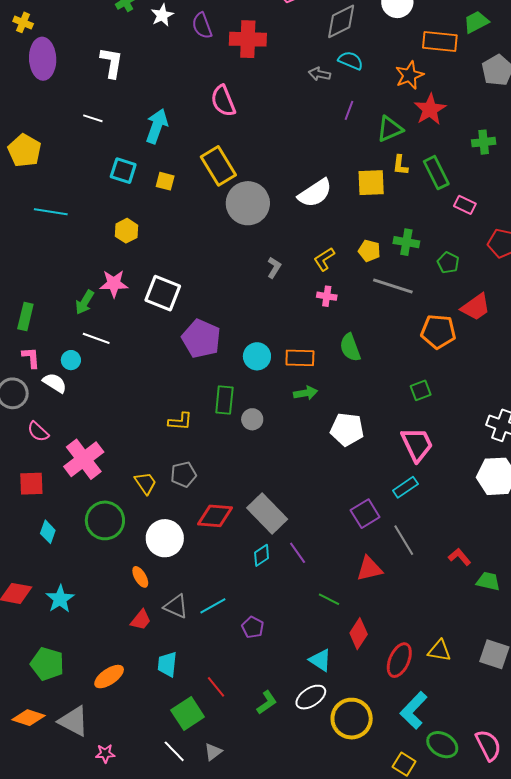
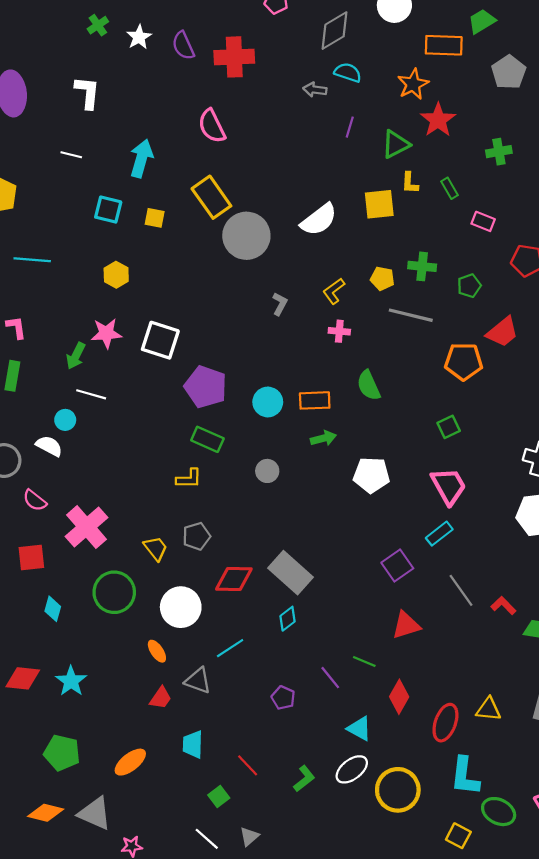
green rectangle: (436, 173) -> (450, 188), size x0.6
green pentagon: (448, 263) -> (469, 286), turned 30
pink L-shape: (31, 358) -> (16, 327), moved
green rectangle: (224, 400) -> (207, 439), moved, turned -68
gray line: (404, 540) -> (461, 590), moved
purple line: (298, 553) -> (330, 678), moved
cyan line: (213, 606) -> (230, 648), moved
cyan L-shape: (414, 710) -> (465, 776), turned -33
green square: (188, 714) -> (219, 797), size x0.6

